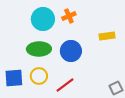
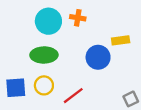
orange cross: (69, 16) -> (78, 18), turned 32
blue circle: (71, 51) -> (98, 57), moved

